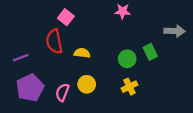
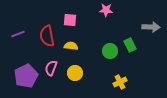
pink square: (66, 17) -> (70, 20), moved, turned -32
purple line: (21, 58) -> (18, 34), moved
yellow cross: (129, 87) -> (120, 82), moved
pink semicircle: (62, 92) -> (51, 68), moved

